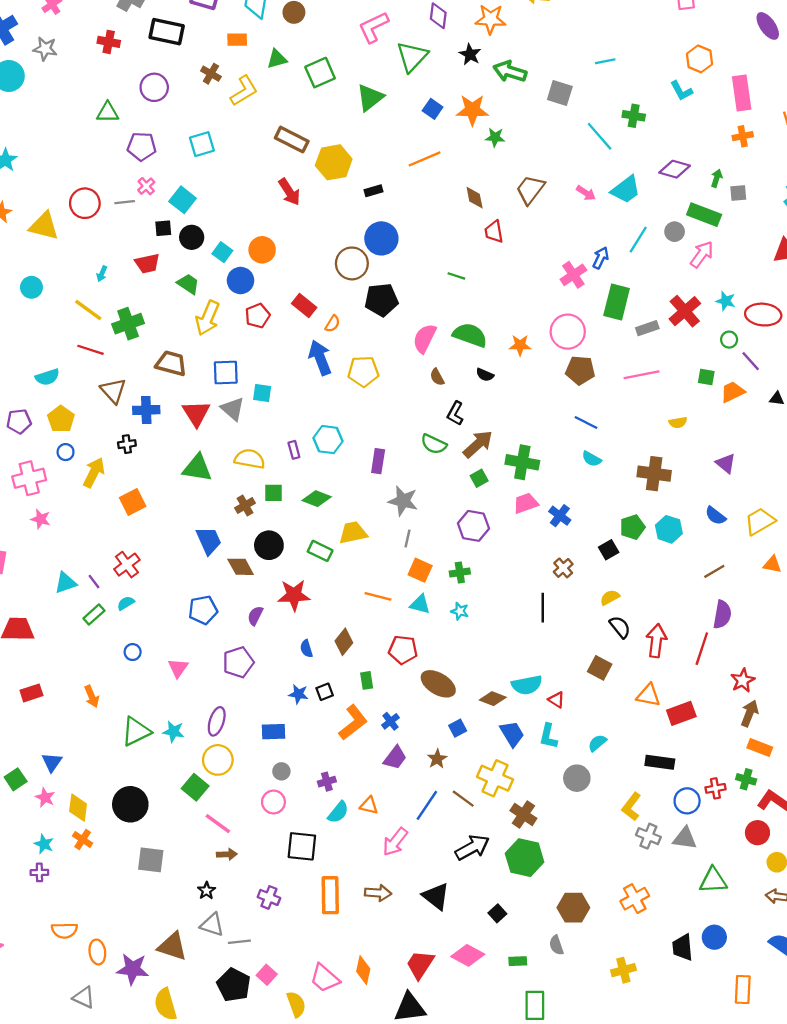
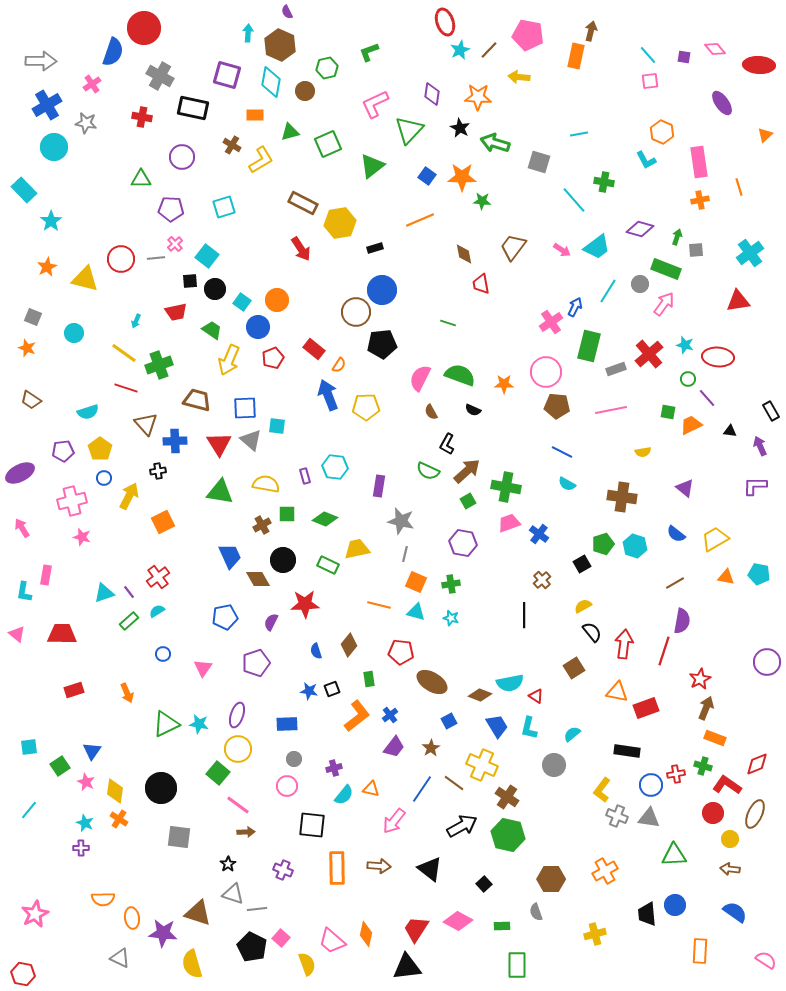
brown square: (600, 668) -> (574, 668), turned 30

